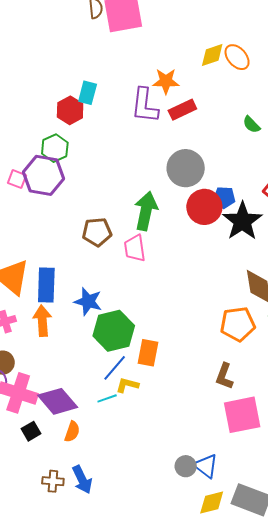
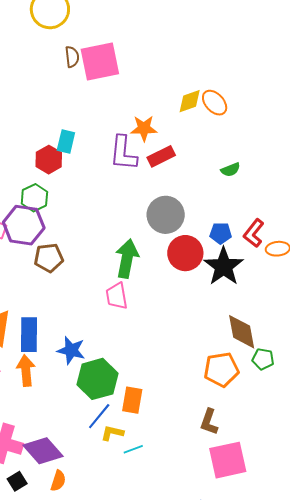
green semicircle: (251, 125) -> (231, 170), turned -66
blue pentagon: (224, 198) -> (221, 233), moved
brown pentagon: (97, 232) -> (49, 258), moved
cyan line: (107, 398) -> (133, 449), moved

